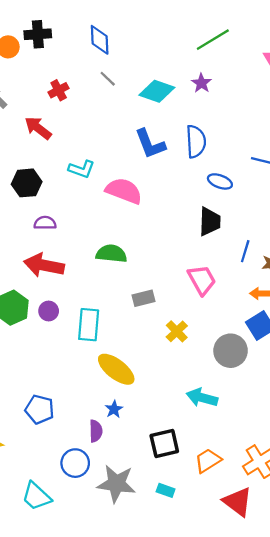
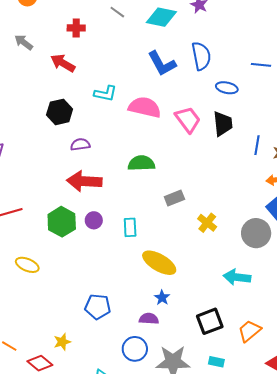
red cross: (59, 90) -> (76, 28), turned 36
pink trapezoid: (202, 280) -> (188, 119), moved
cyan rectangle: (89, 325) -> (130, 227), size x0.7
purple semicircle: (96, 431) -> (149, 319), turned -78

